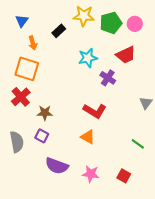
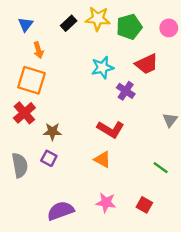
pink circle: (135, 24) -> (169, 28), moved
black rectangle: (59, 31) -> (69, 23), moved
purple semicircle: (57, 166) -> (61, 211), moved, turned 140

